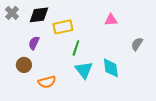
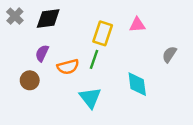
yellow rectangle: (63, 27) -> (103, 33), moved, turned -60
cyan triangle: (84, 70) -> (90, 98), moved
orange semicircle: (47, 82) -> (68, 67), moved

